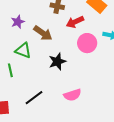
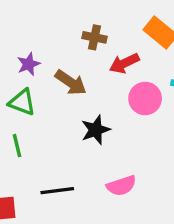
green triangle: (23, 50) -> (22, 102), moved
black line: (34, 98) -> (57, 191), turned 30

